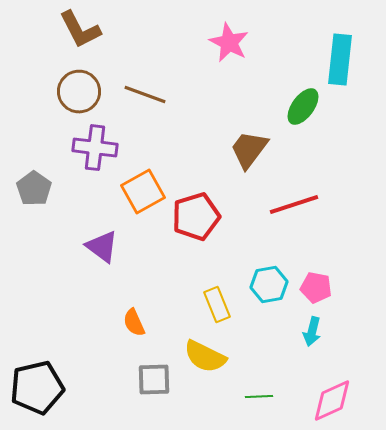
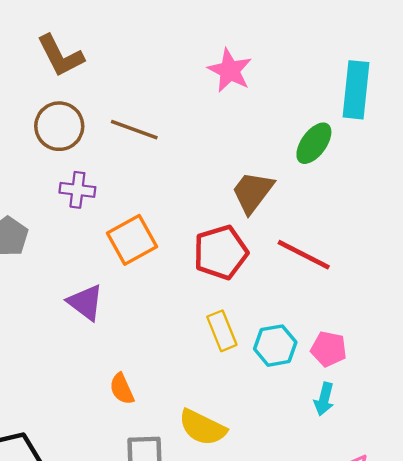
purple cross: (95, 148) -> (77, 190), size x0.7
red line: (294, 205) -> (304, 255), turned 45
red pentagon: (196, 217) -> (221, 252), moved
yellow rectangle: (217, 305) -> (222, 331), moved

